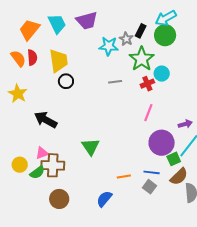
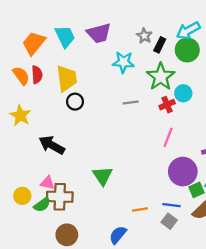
gray star: (126, 39) -> (144, 36), moved
pink triangle: (42, 153) -> (48, 183), turned 32

